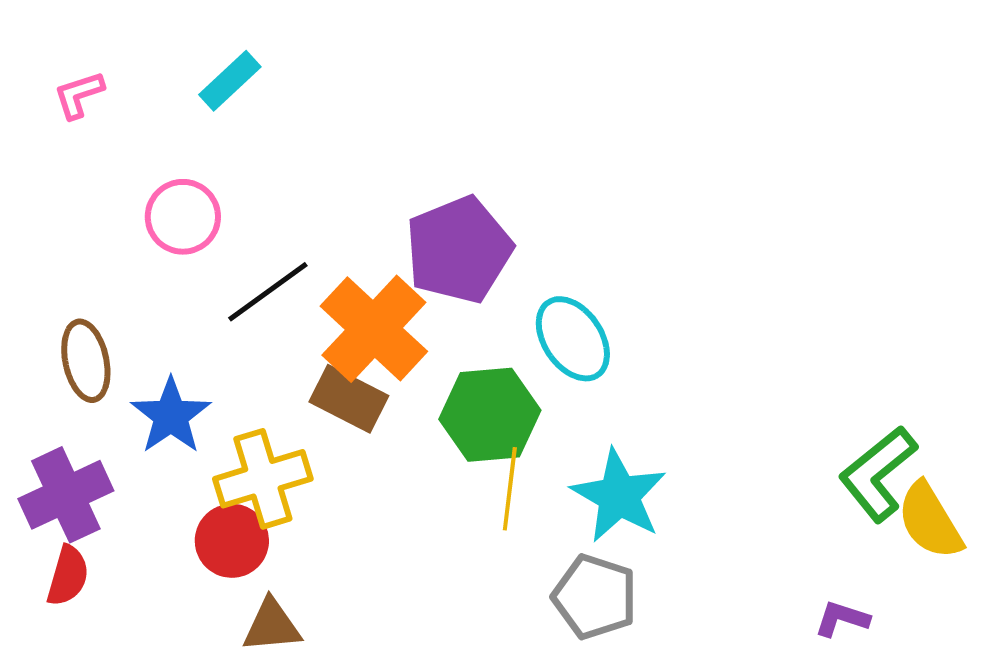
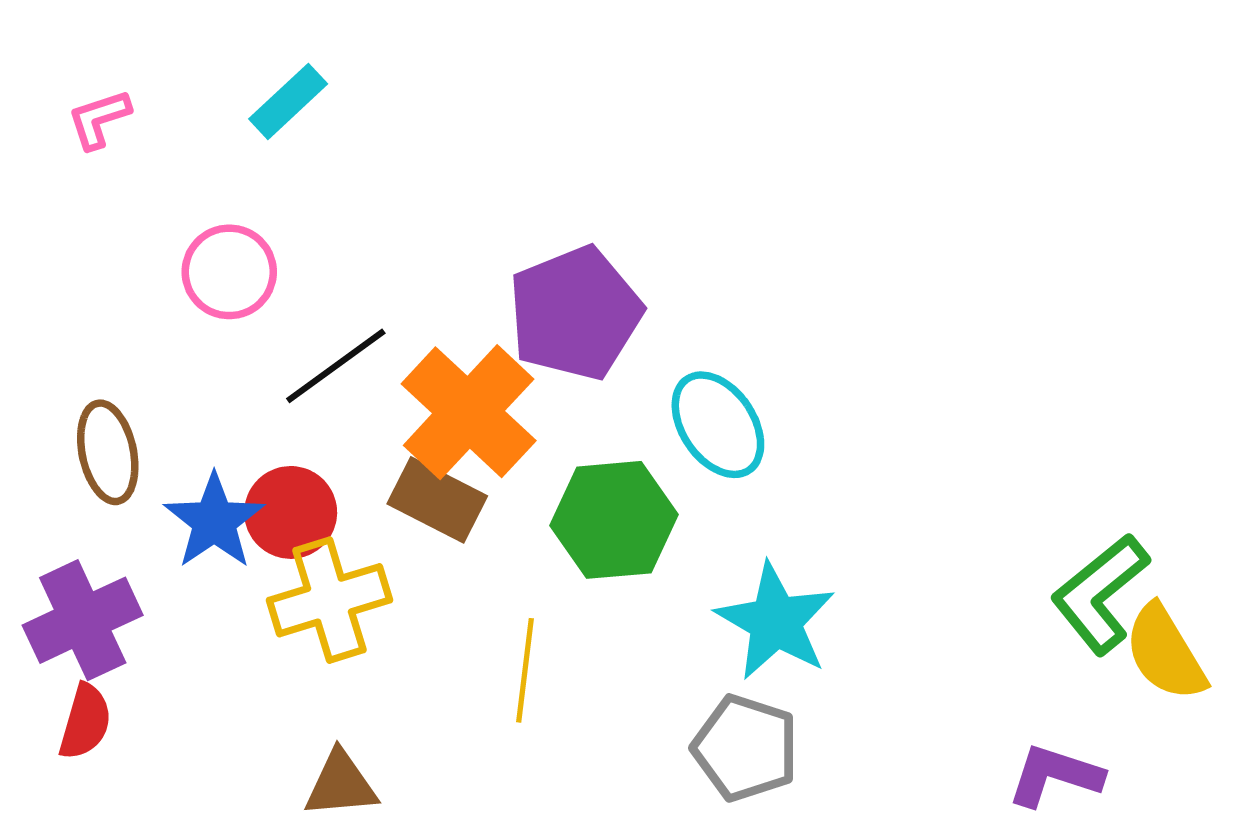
yellow line: (510, 489) -> (525, 670), moved
red circle: (232, 541) -> (291, 512), moved
purple L-shape: (842, 619) -> (1055, 776), size x1.4

